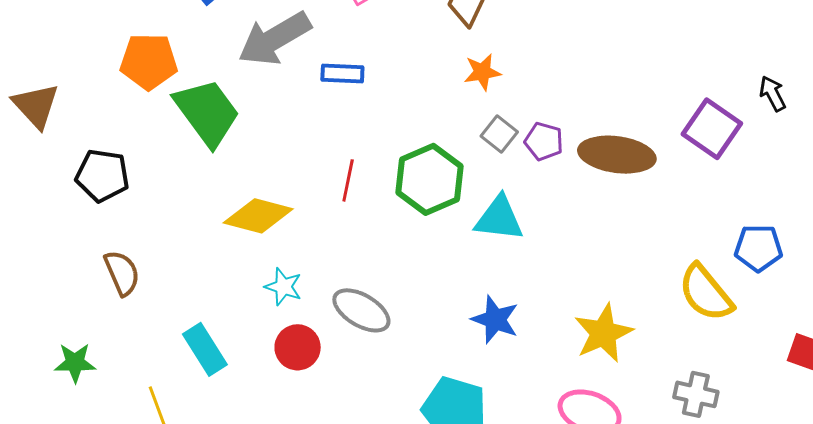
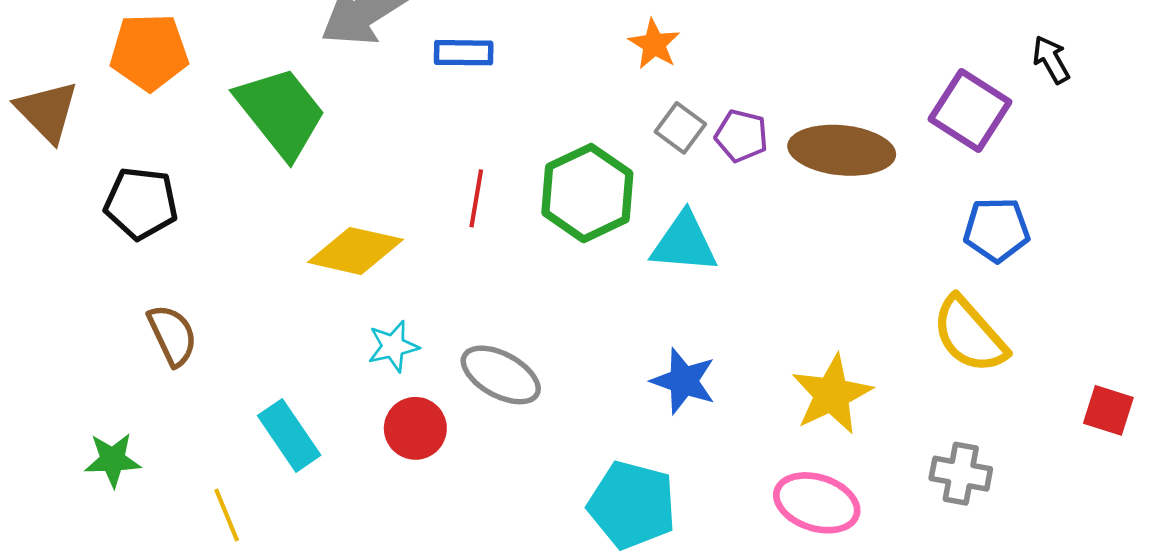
orange pentagon: (149, 61) -> (149, 52), moved
orange star: (482, 72) -> (654, 44), turned -30
blue pentagon: (758, 248) -> (997, 230), moved
cyan star: (283, 287) -> (393, 346), turned -30

